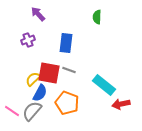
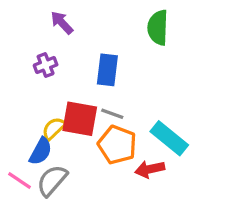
green semicircle: (97, 17) -> (158, 28), size x1.5
blue semicircle: (40, 93) -> (41, 151), moved
orange pentagon: (67, 103) -> (117, 145), moved
red arrow: (121, 104) -> (150, 169), moved

